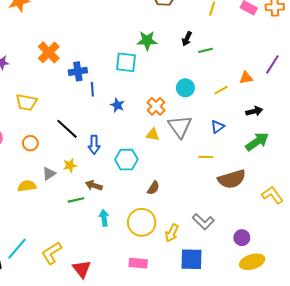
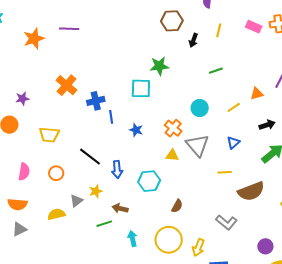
black arrow: (187, 39) -> (193, 40), moved
gray L-shape: (203, 222) -> (226, 222), moved

